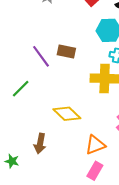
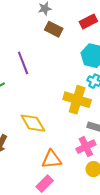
brown rectangle: (66, 52) -> (54, 29), moved

